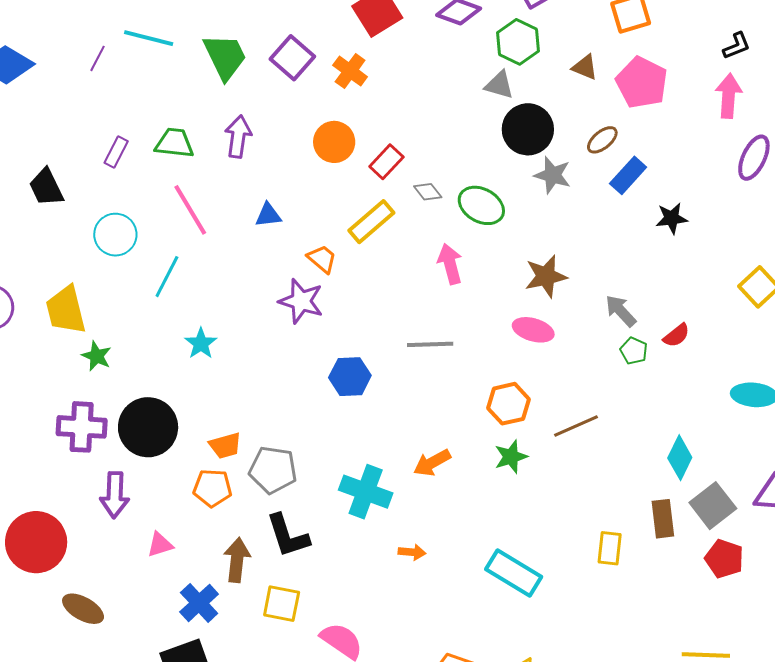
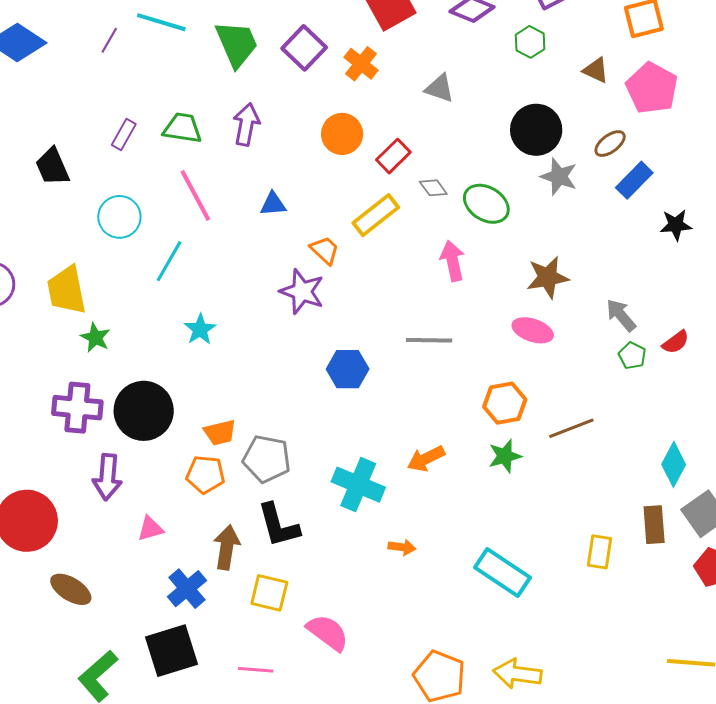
green hexagon: (518, 42) -> (530, 42), size x0.7
gray triangle: (499, 85) -> (440, 88), moved

